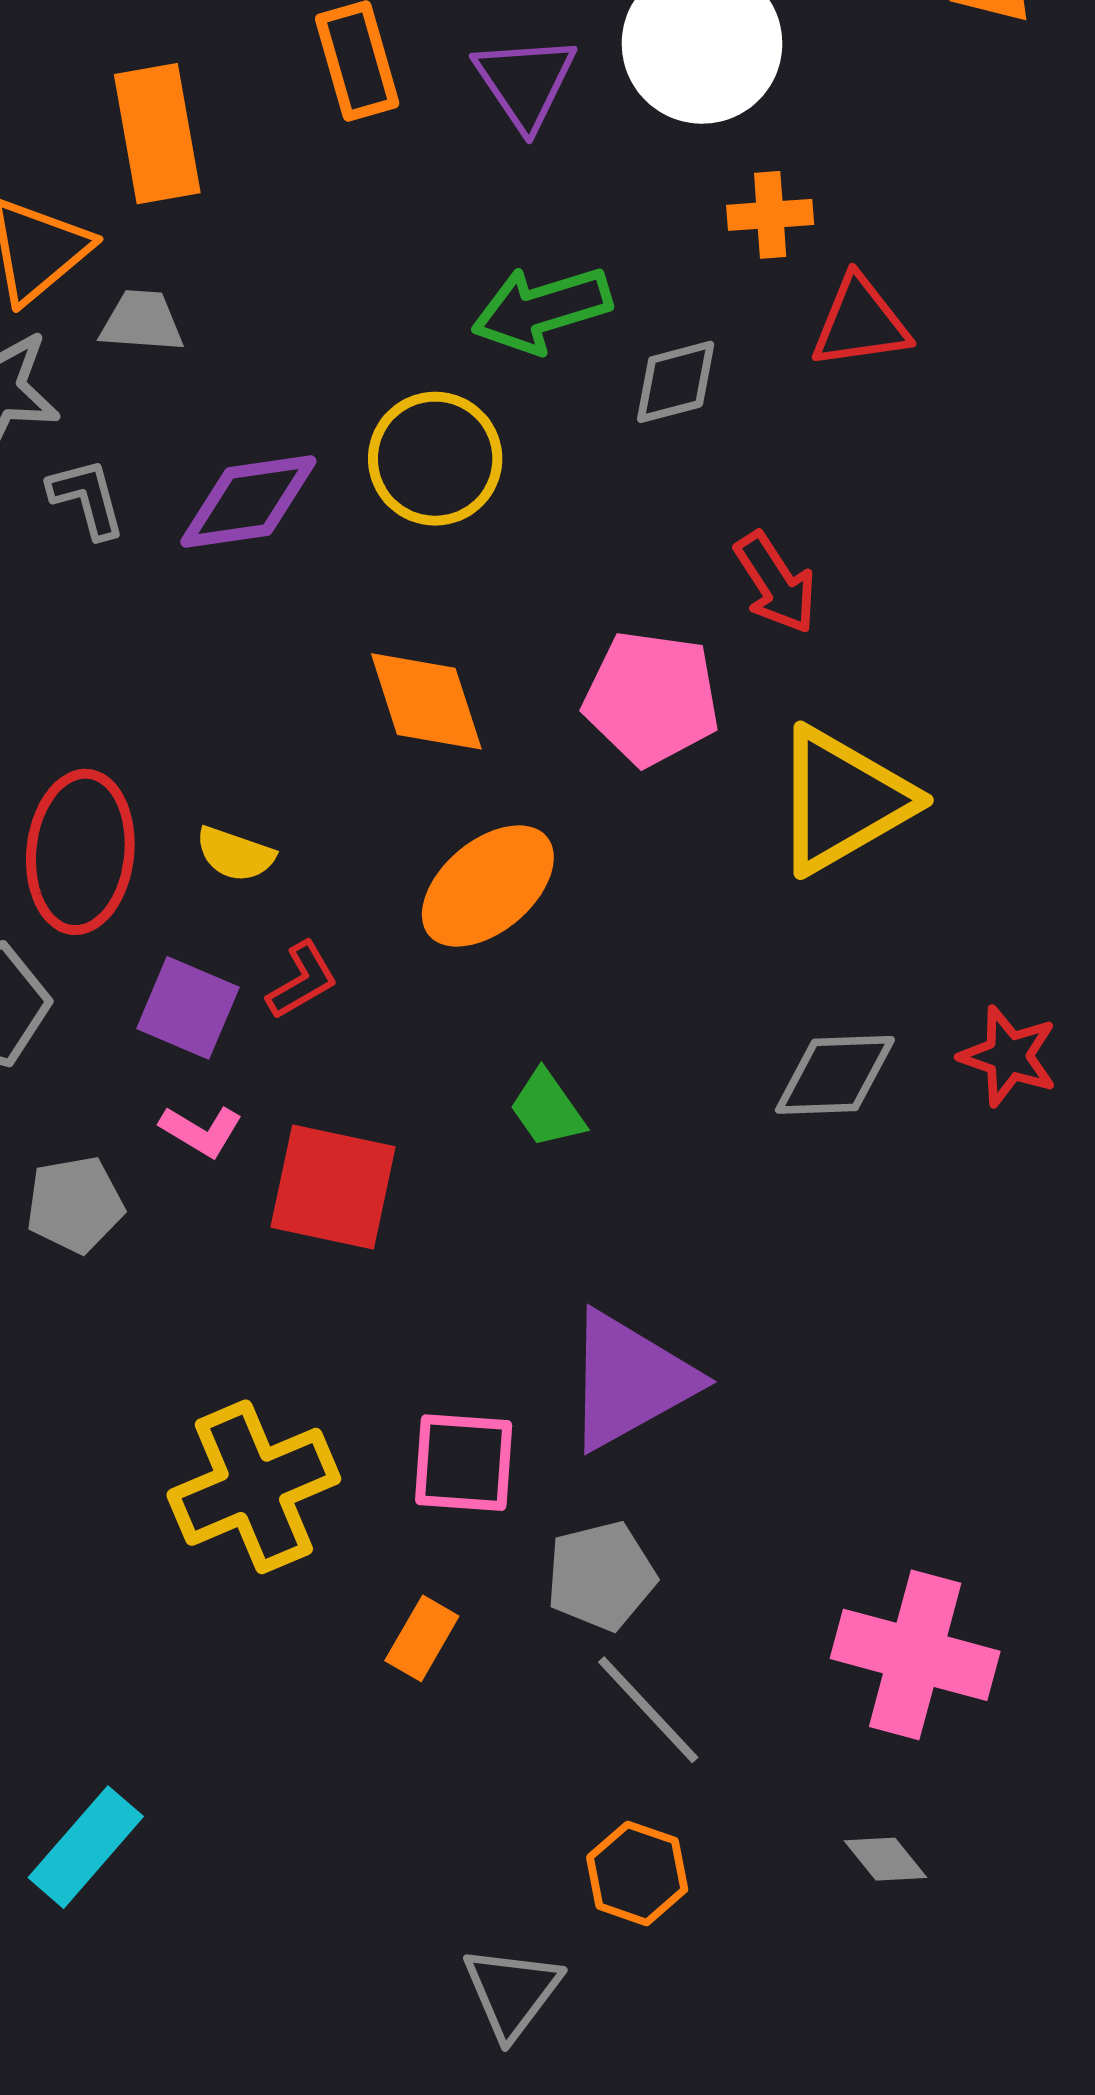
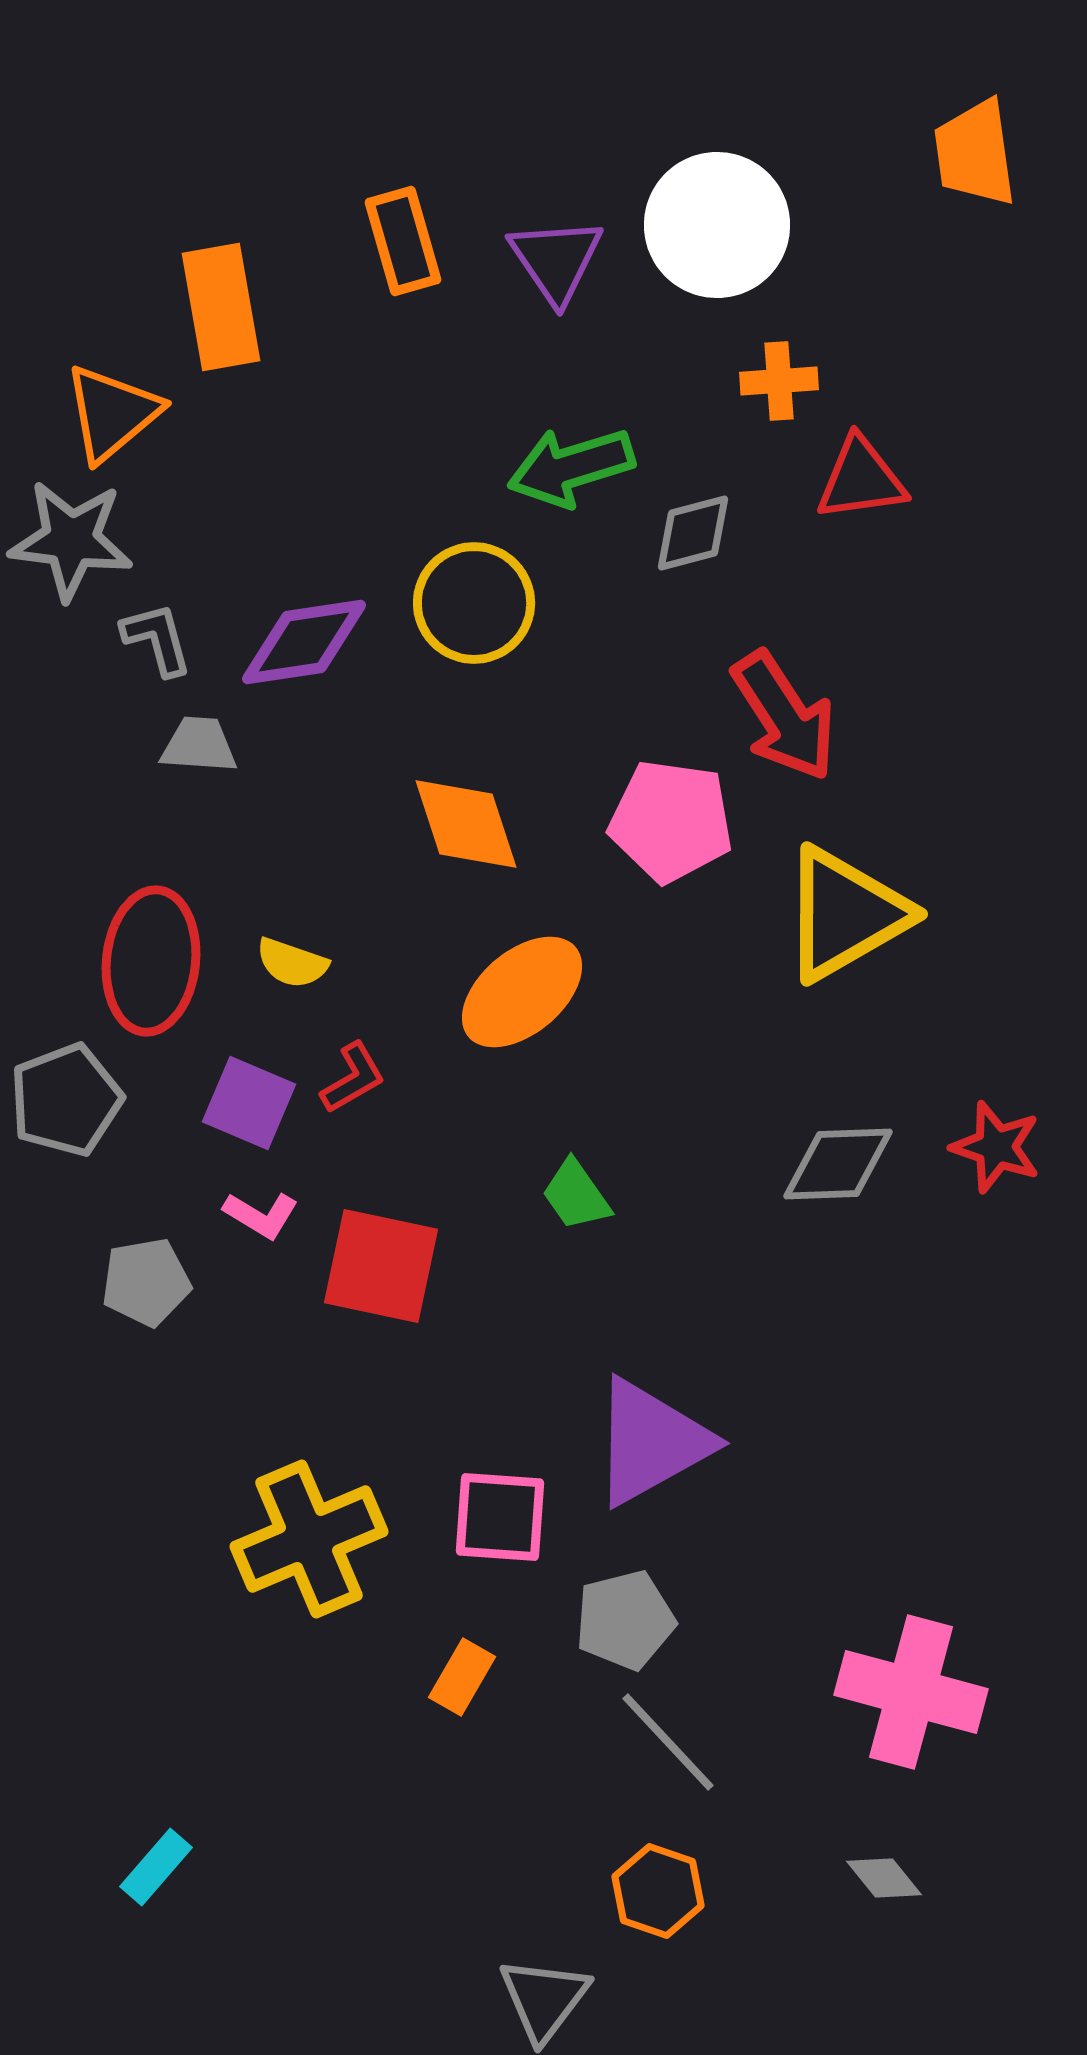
gray trapezoid: (142, 321) -> (199, 745), moved
red arrow: (776, 583) -> (784, 716), size x1.4
cyan rectangle: (86, 1847) -> (156, 1867), size x0.7

